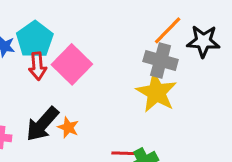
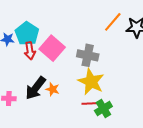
gray cross: (161, 60) -> (88, 55), moved
yellow star: (156, 92) -> (91, 82), moved

